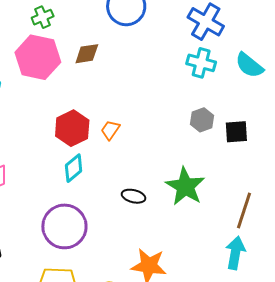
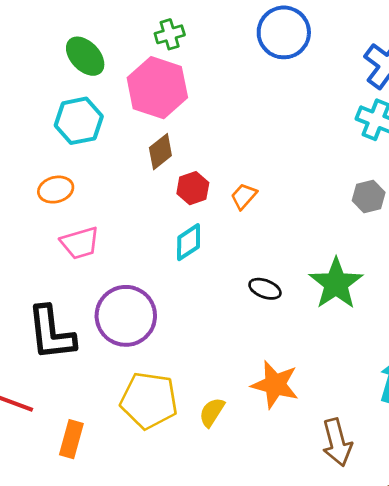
brown diamond: (87, 54) -> (160, 152), moved, turned -36
red hexagon: (72, 128) -> (193, 188), size x0.7
purple circle: (64, 226) -> (126, 316), moved

